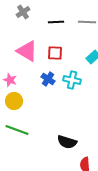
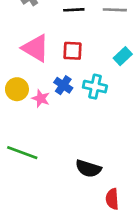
pink star: (10, 80) -> (41, 98), moved
yellow circle: (14, 101) -> (17, 89), moved

